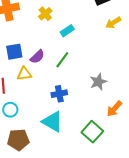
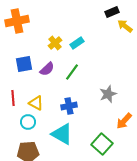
yellow cross: (45, 14) -> (55, 43), moved
yellow arrow: (113, 23) -> (125, 26), moved, turned 70
yellow triangle: (24, 74) -> (36, 103), moved, turned 35
cyan circle: (10, 110) -> (28, 122), moved

